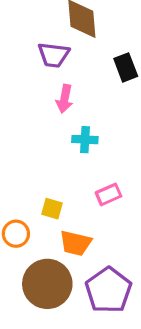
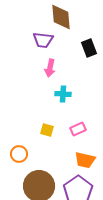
yellow square: (52, 209) -> (47, 130), moved
orange trapezoid: (76, 243) -> (85, 160), moved

